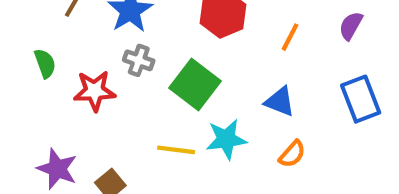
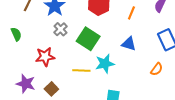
gray cross: (139, 60) -> (60, 29), turned 32
red star: (95, 91) -> (45, 57), moved
orange semicircle: (292, 154) -> (157, 69), moved

